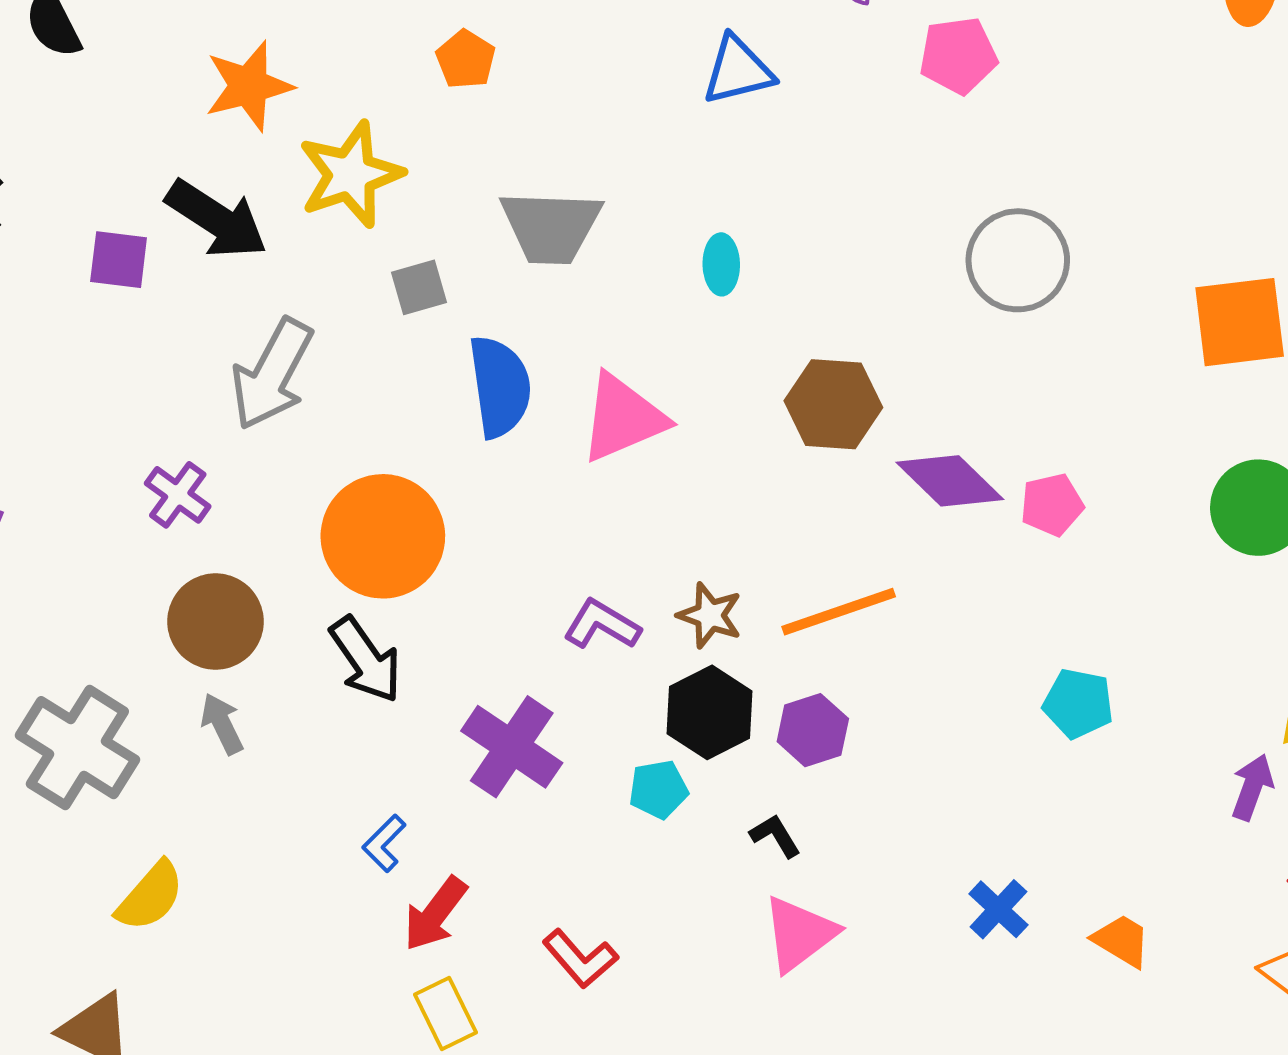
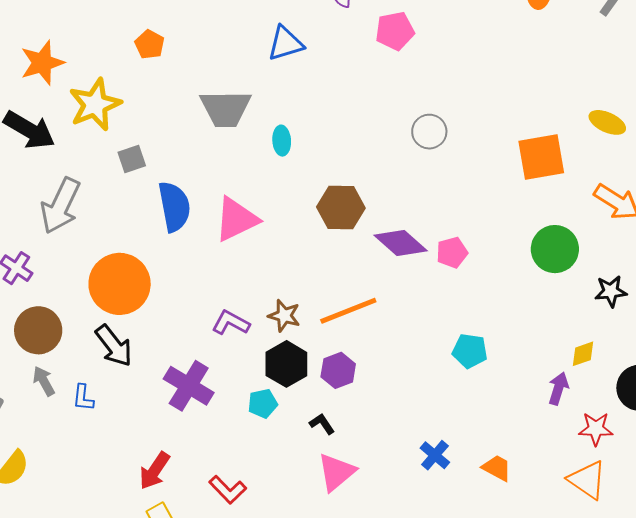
gray trapezoid: (551, 227) -> (225, 109), moved
gray circle: (1018, 260) -> (429, 132), size x0.7
blue L-shape: (384, 843) -> (83, 398), moved, turned -36

